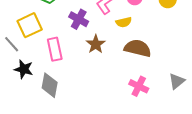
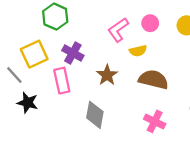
purple cross: (79, 19) -> (73, 53), moved
gray diamond: (50, 85) -> (95, 115), moved

